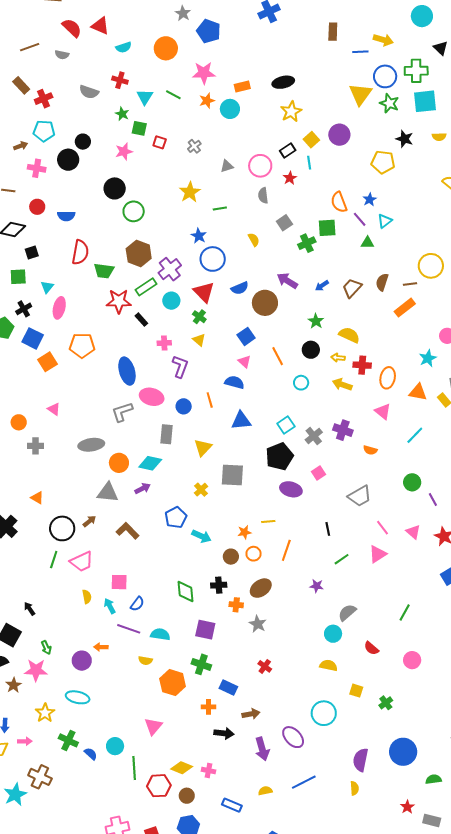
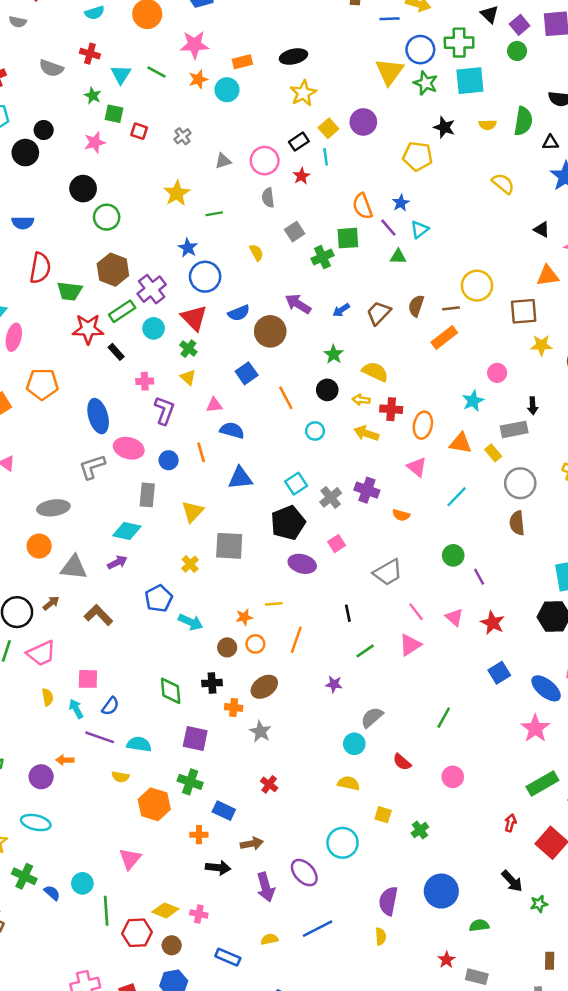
pink triangle: (244, 362) -> (214, 405), moved, turned -48
orange circle: (119, 463) -> (39, 546), moved

